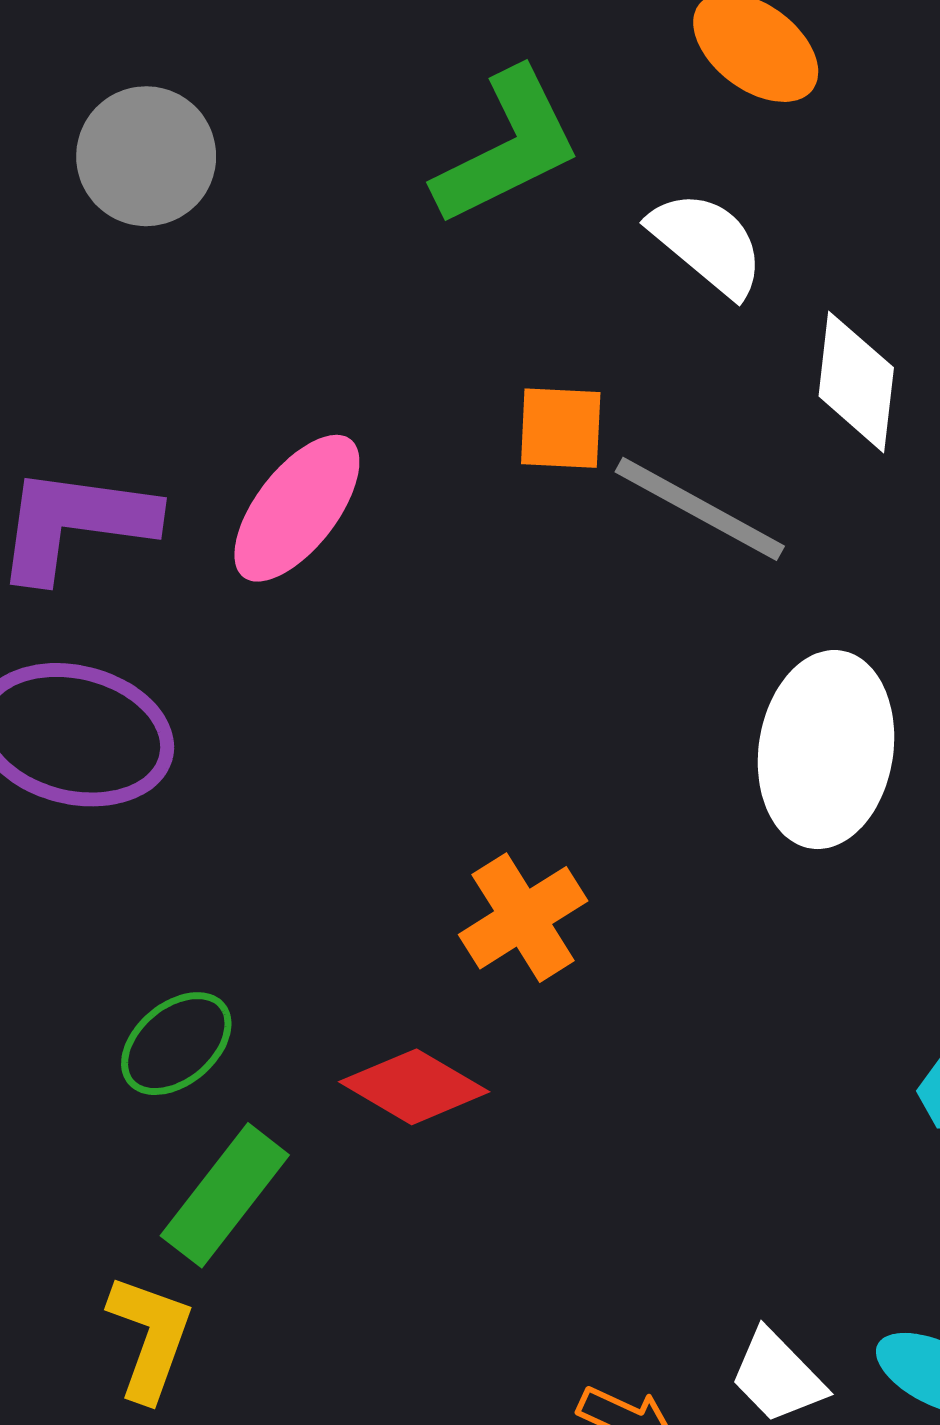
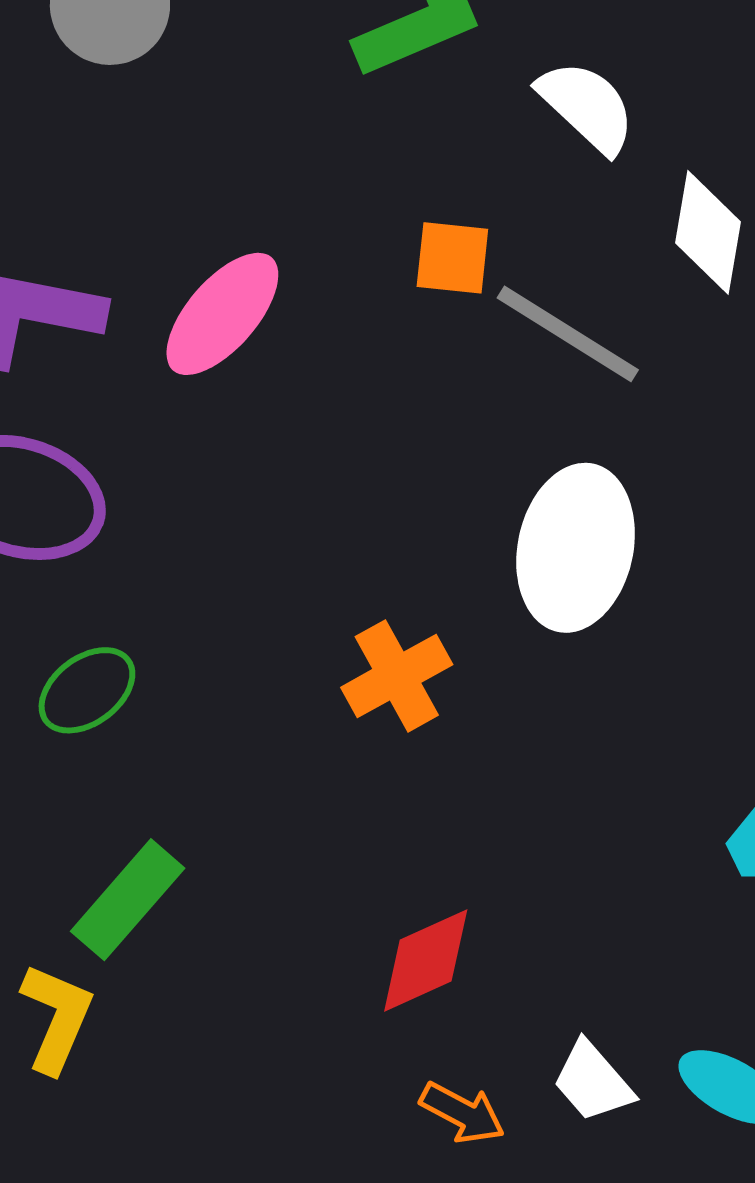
white ellipse: (826, 750) -> (576, 548), moved
green ellipse: (176, 1044) -> (87, 690), moved
red diamond: (414, 1087) -> (426, 960), moved, turned -58

